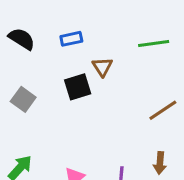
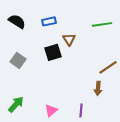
brown arrow: (160, 163) -> (98, 88), moved

